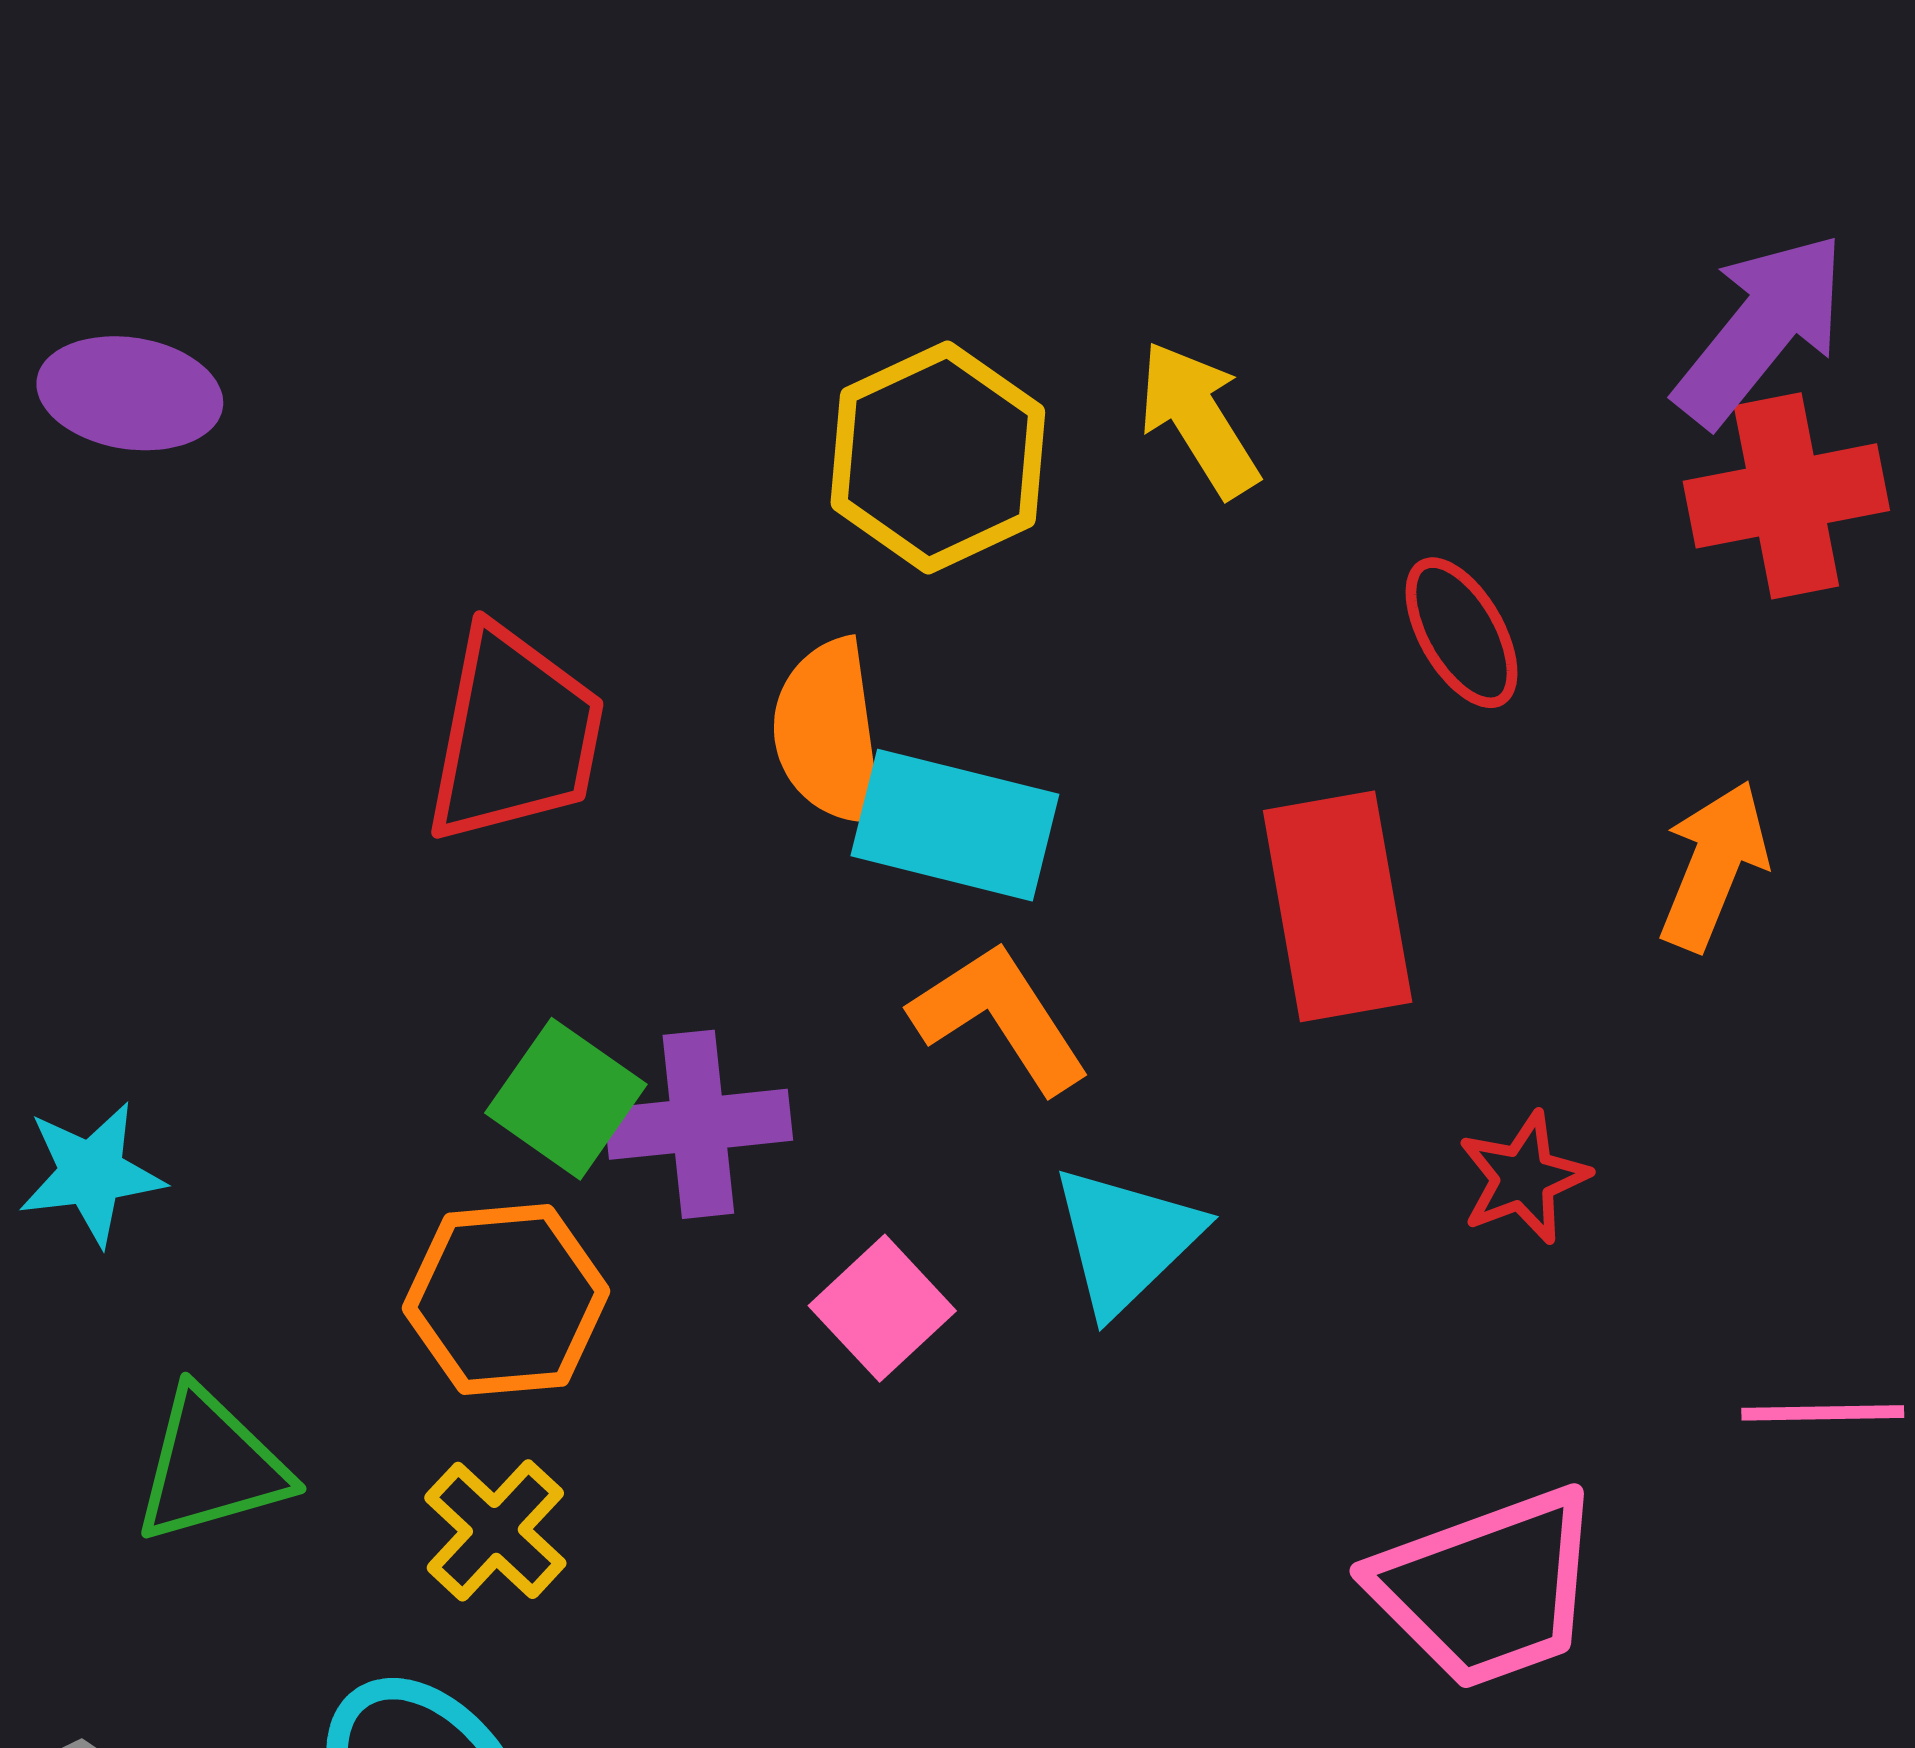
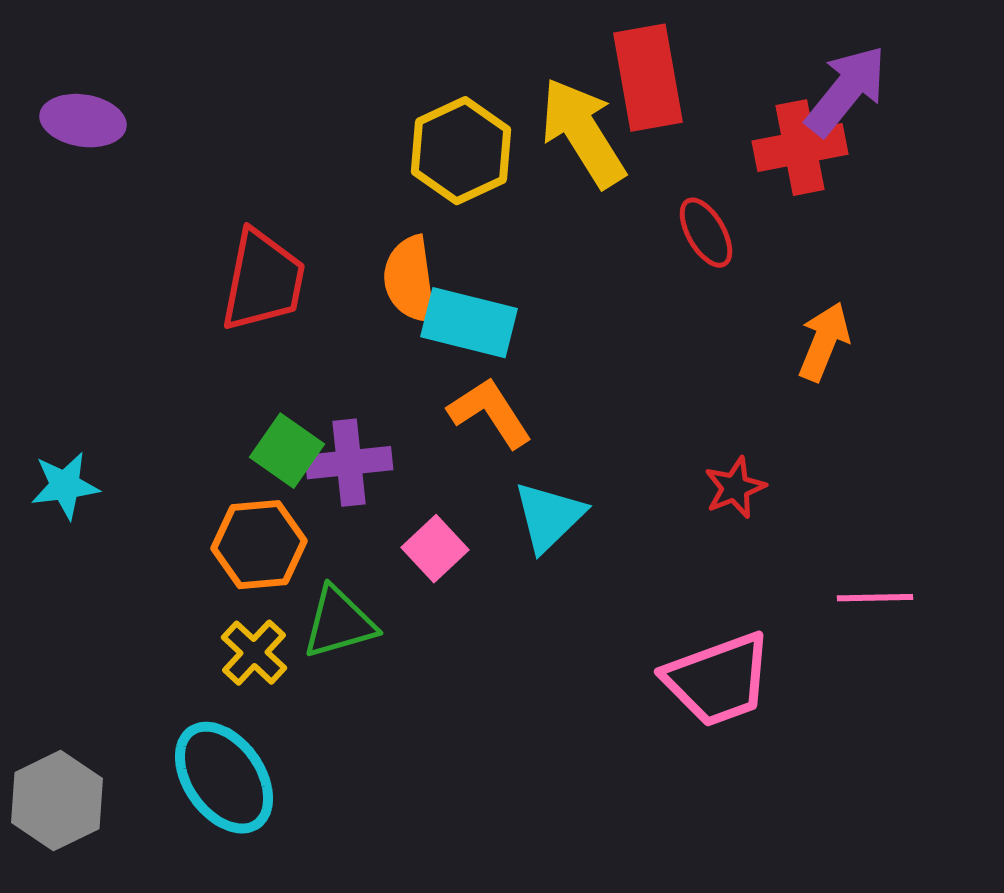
yellow arrow: (1199, 419) -> (583, 133), size x1.5
red cross: (1786, 496) -> (800, 148), moved
red rectangle: (1338, 906) -> (648, 78), moved
green triangle: (211, 1466) -> (339, 623), moved

